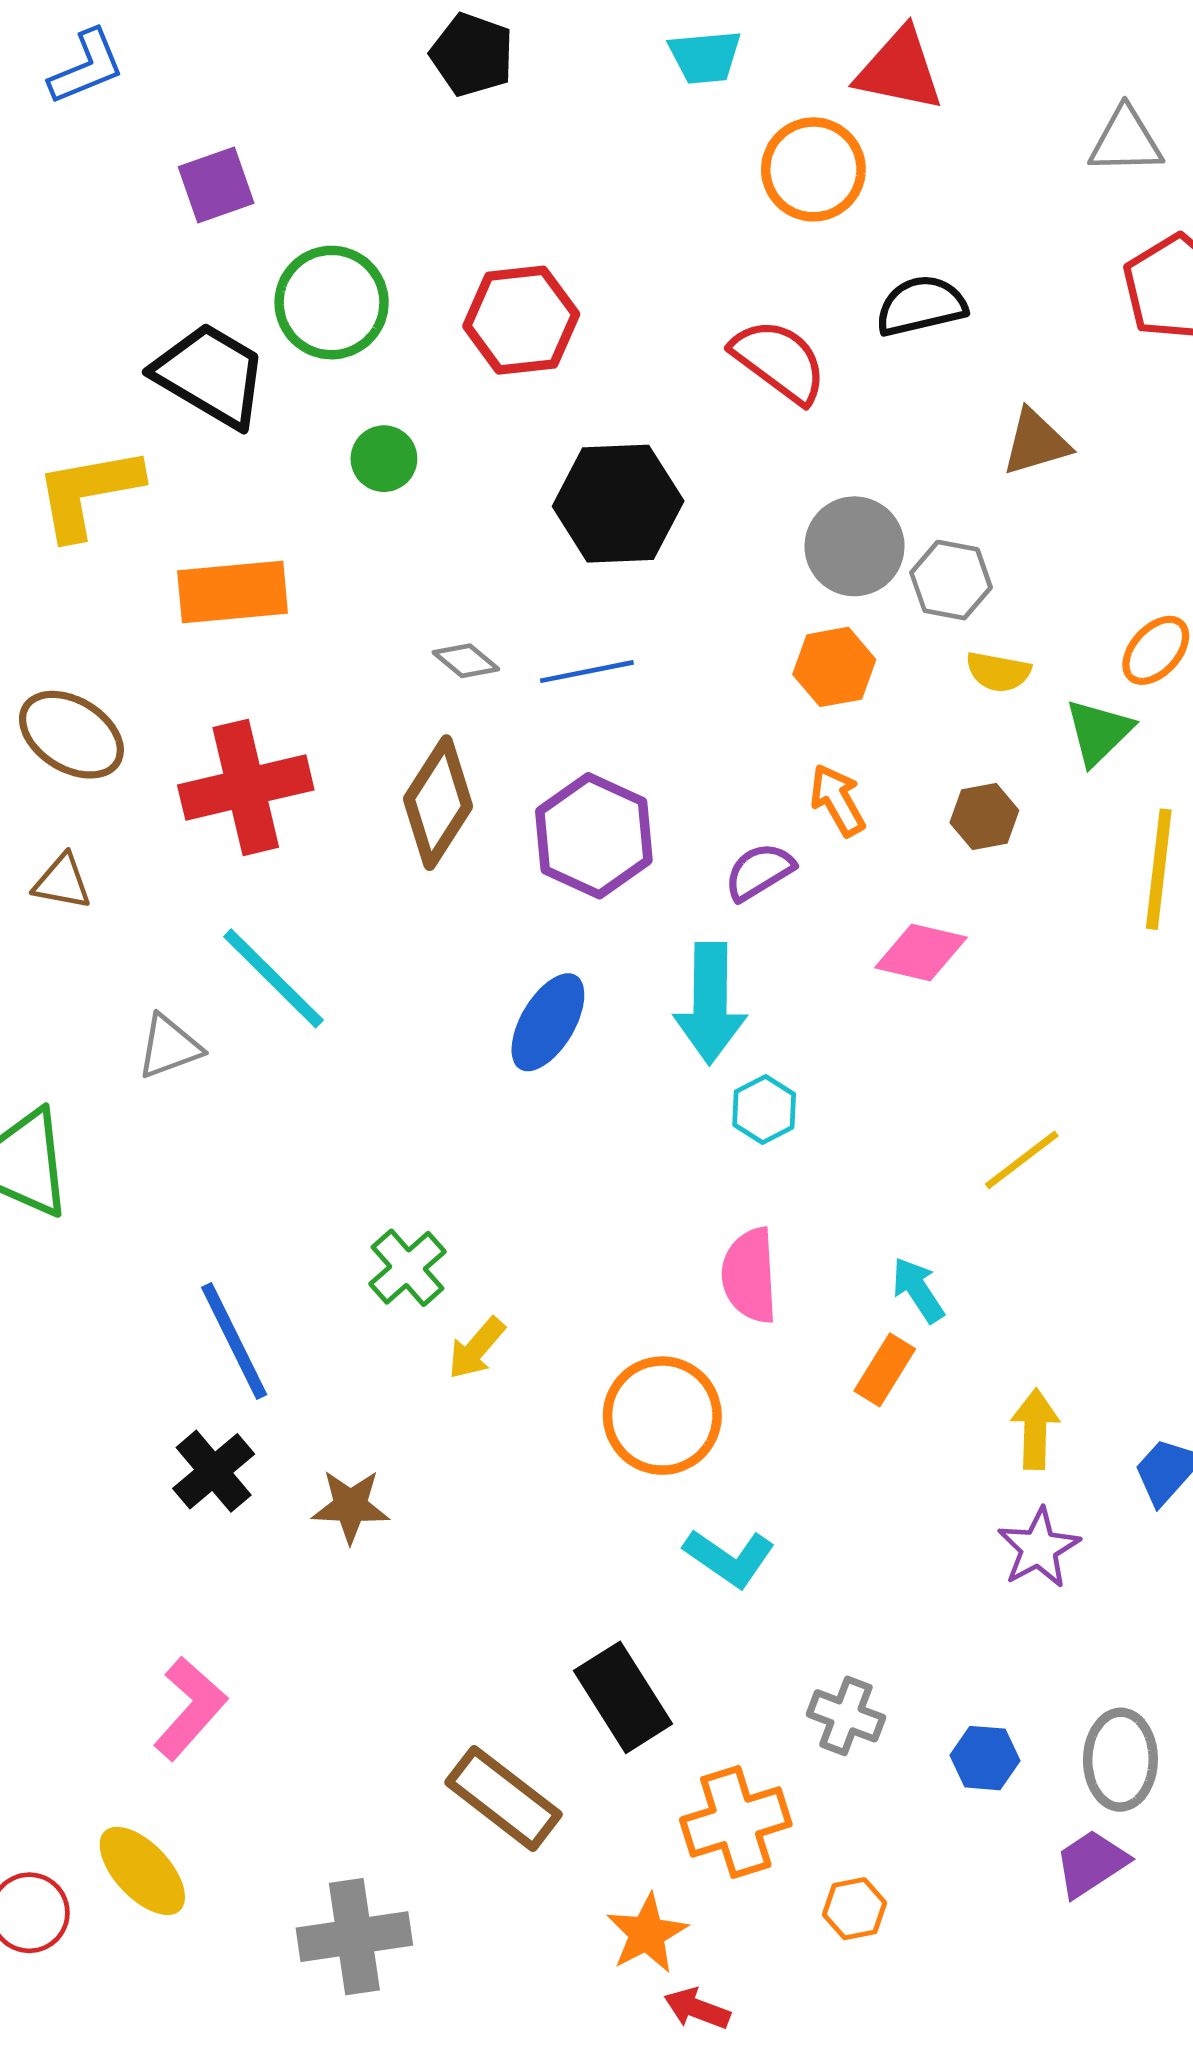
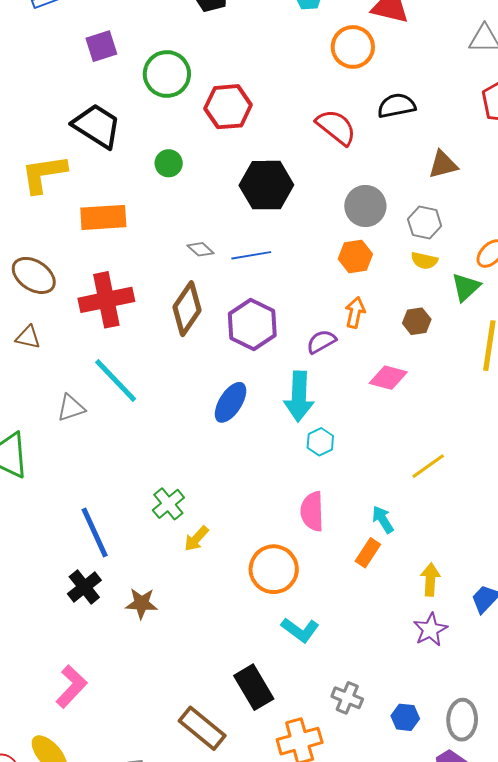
green circle: (332, 303) -> (167, 74), moved
gray hexagon: (951, 580) -> (425, 223), moved
orange arrow: (837, 800) -> (355, 313), turned 40

